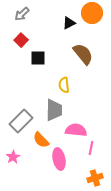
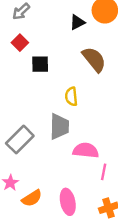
orange semicircle: (41, 140) -> (32, 198), moved, turned -78
pink ellipse: (59, 159) -> (68, 202), moved

